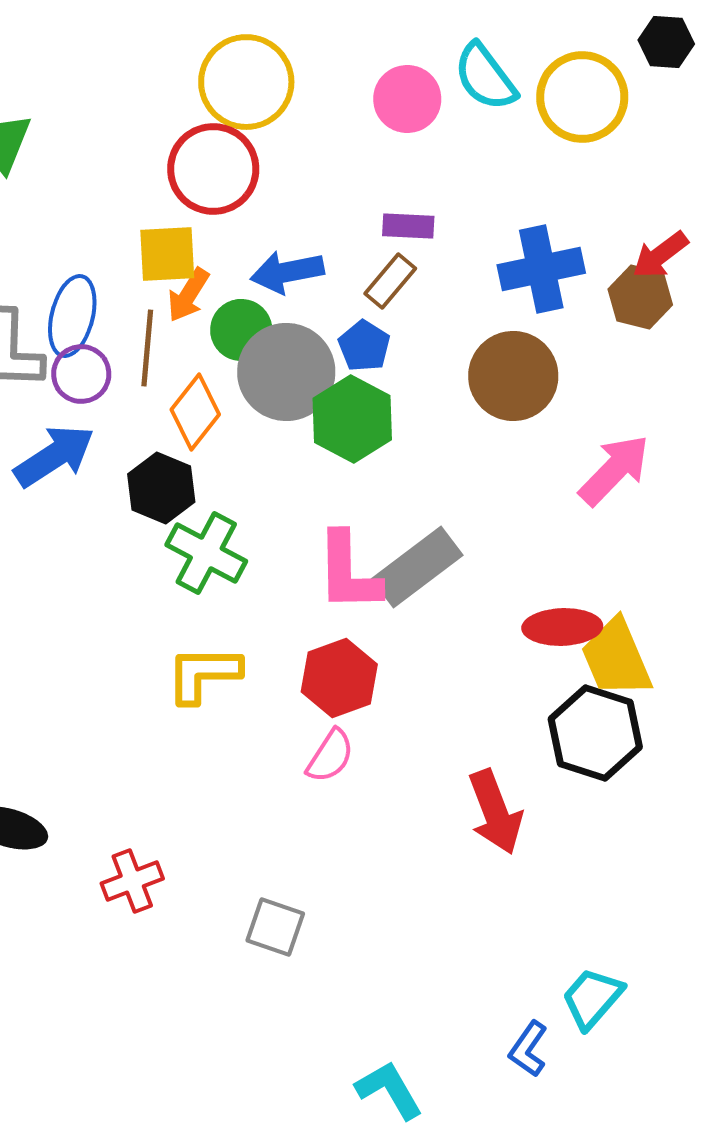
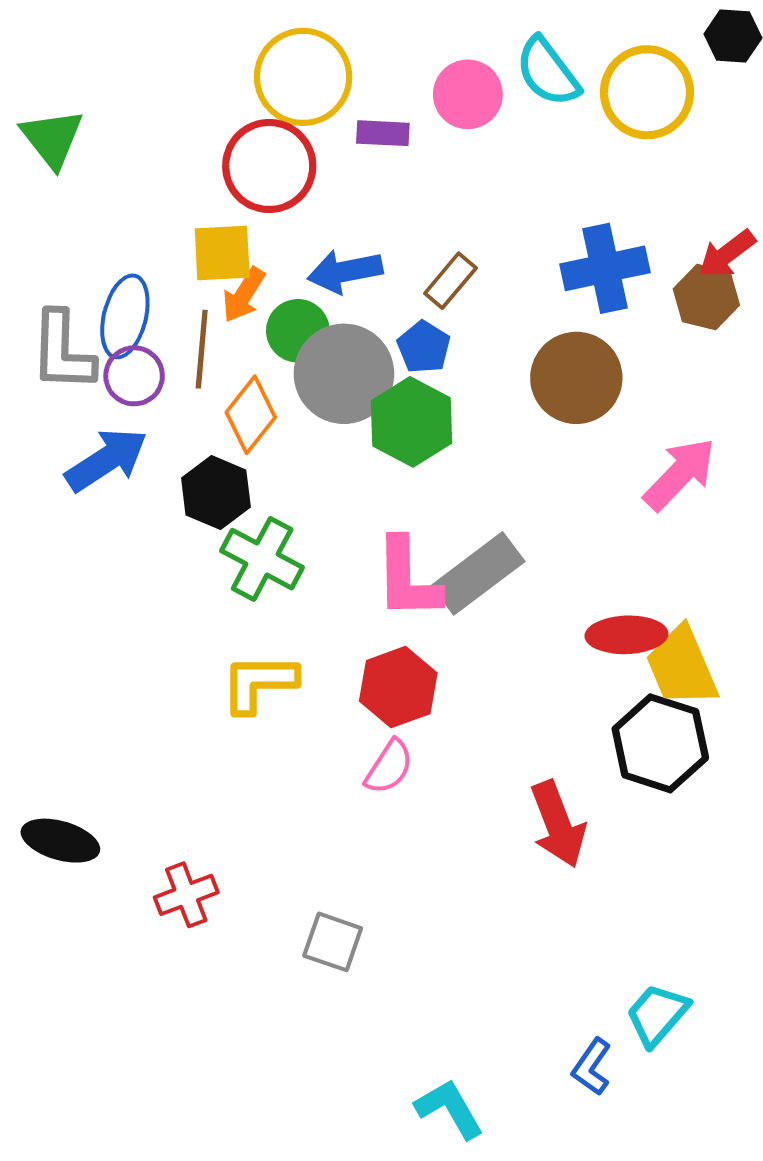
purple rectangle: (408, 226) -> (383, 133), moved

